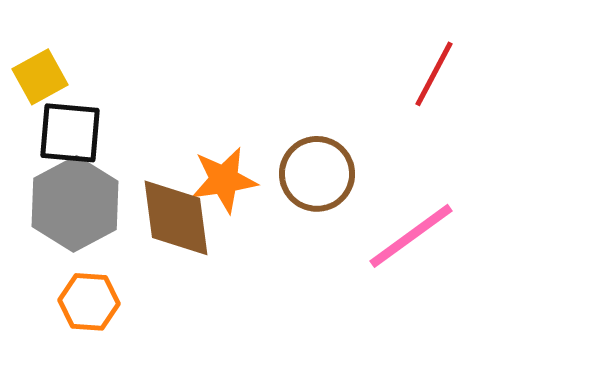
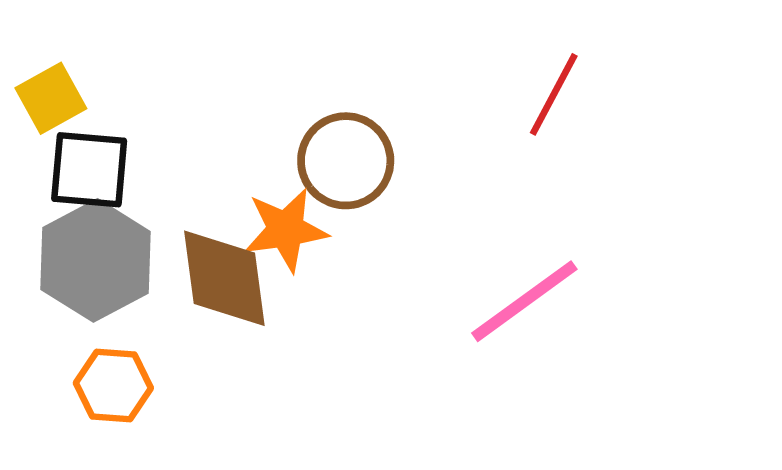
brown circle: (317, 174) -> (346, 161), moved

